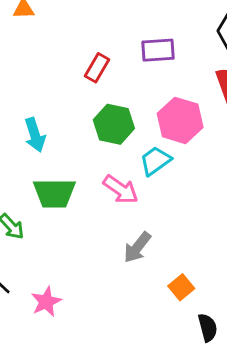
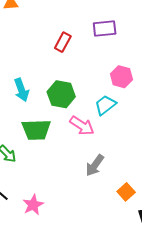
pink hexagon: (180, 120) -> (121, 77), size x0.7
green hexagon: (114, 124) -> (61, 94), moved

